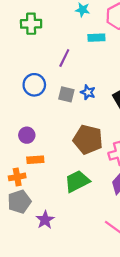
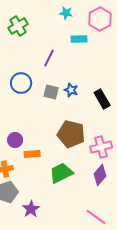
green cross: (31, 24) -> (18, 26), turned -30
purple circle: (27, 135) -> (15, 140), moved
orange rectangle: (35, 160) -> (32, 154), moved

